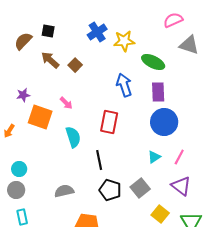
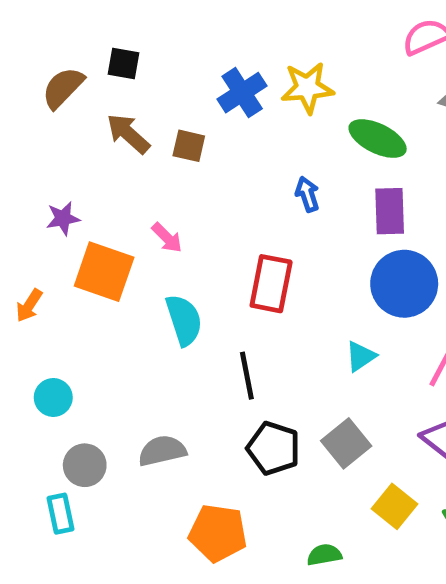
blue cross: (97, 32) -> (242, 93), moved
brown square: (75, 65) -> (189, 146), turned -32
blue arrow: (124, 85) -> (307, 194), size x0.6
cyan triangle: (154, 157) -> (361, 356), moved
gray circle: (16, 190) -> (85, 465), moved

